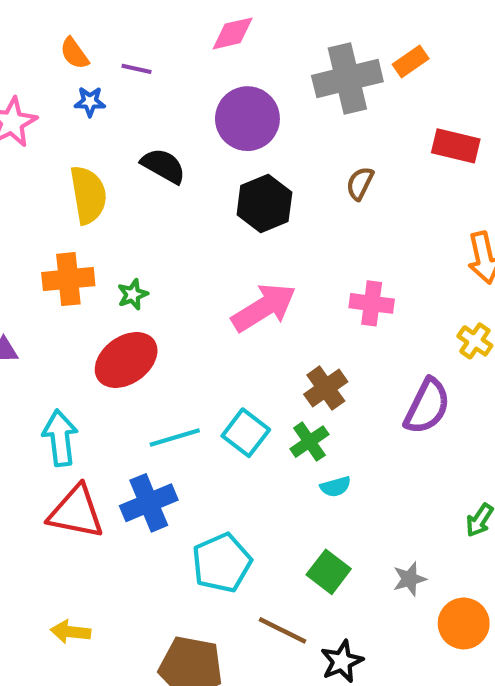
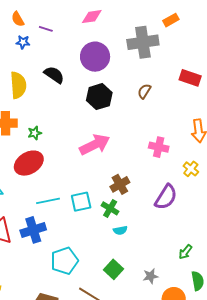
orange rectangle: (411, 61) -> (171, 20), moved
pink cross: (372, 303) -> (159, 147), moved
cyan square: (246, 433) -> (81, 202), turned 35
green cross: (309, 442) -> (110, 208), turned -30

